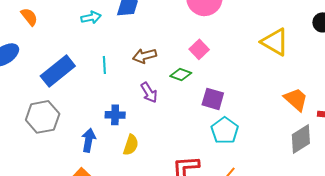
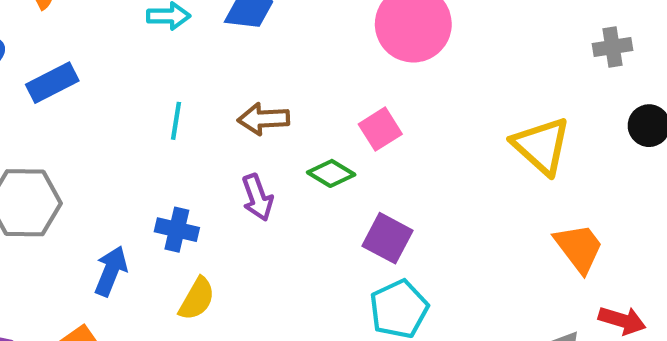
blue rectangle: (58, 71) -> (52, 83), moved, size x0.7
orange trapezoid: (296, 99) -> (579, 248), moved

